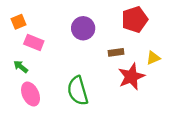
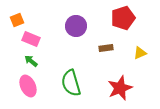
green arrow: (21, 67) -> (31, 61), moved
red star: (131, 76) -> (120, 88), moved

